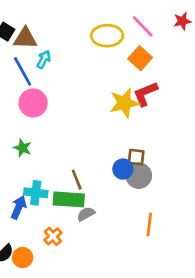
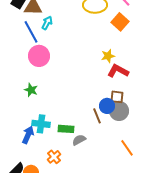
red L-shape: (145, 94) -> (118, 71), moved, turned 50
yellow star: (124, 103) -> (108, 56), size x0.6
brown line: (77, 180) -> (97, 116), moved
green rectangle: (69, 199) -> (66, 129), size x0.7
orange line: (149, 224) -> (127, 148), turned -42

